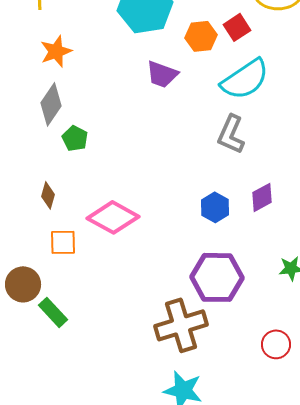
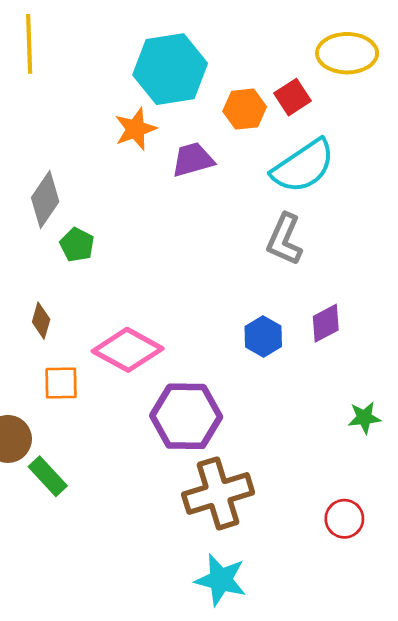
orange star: (56, 51) -> (136, 129), moved
purple trapezoid: (162, 74) -> (193, 160), turned 144
purple hexagon: (217, 277) -> (186, 416), moved

